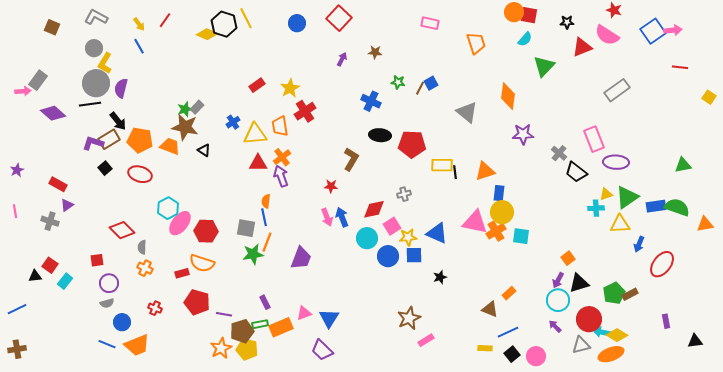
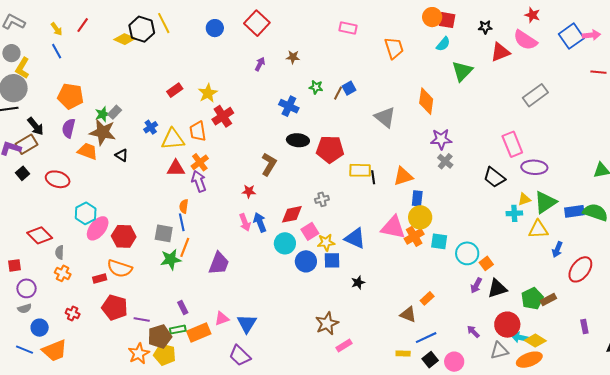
purple semicircle: (121, 88) -> (69, 128), moved
orange pentagon: (140, 140) -> (71, 96), moved
gray cross: (559, 153) -> (445, 161), moved
cyan circle: (558, 300) -> (467, 253), moved

